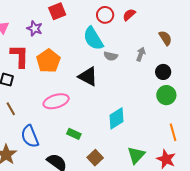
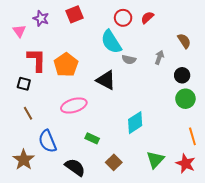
purple star: (35, 28) -> (41, 18), moved

